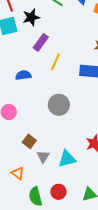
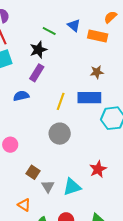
black star: (31, 17) -> (38, 50), moved
yellow line: (56, 62) -> (61, 101), moved
blue semicircle: (23, 75) -> (21, 96), moved

